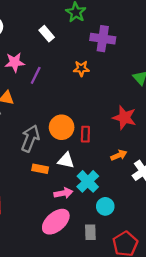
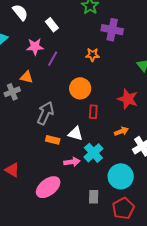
white rectangle: (47, 34) -> (52, 25), moved
orange circle: (62, 127) -> (80, 88), moved
cyan circle: (105, 206) -> (121, 176), moved, size x1.6
pink ellipse: (56, 222) -> (48, 187), moved

